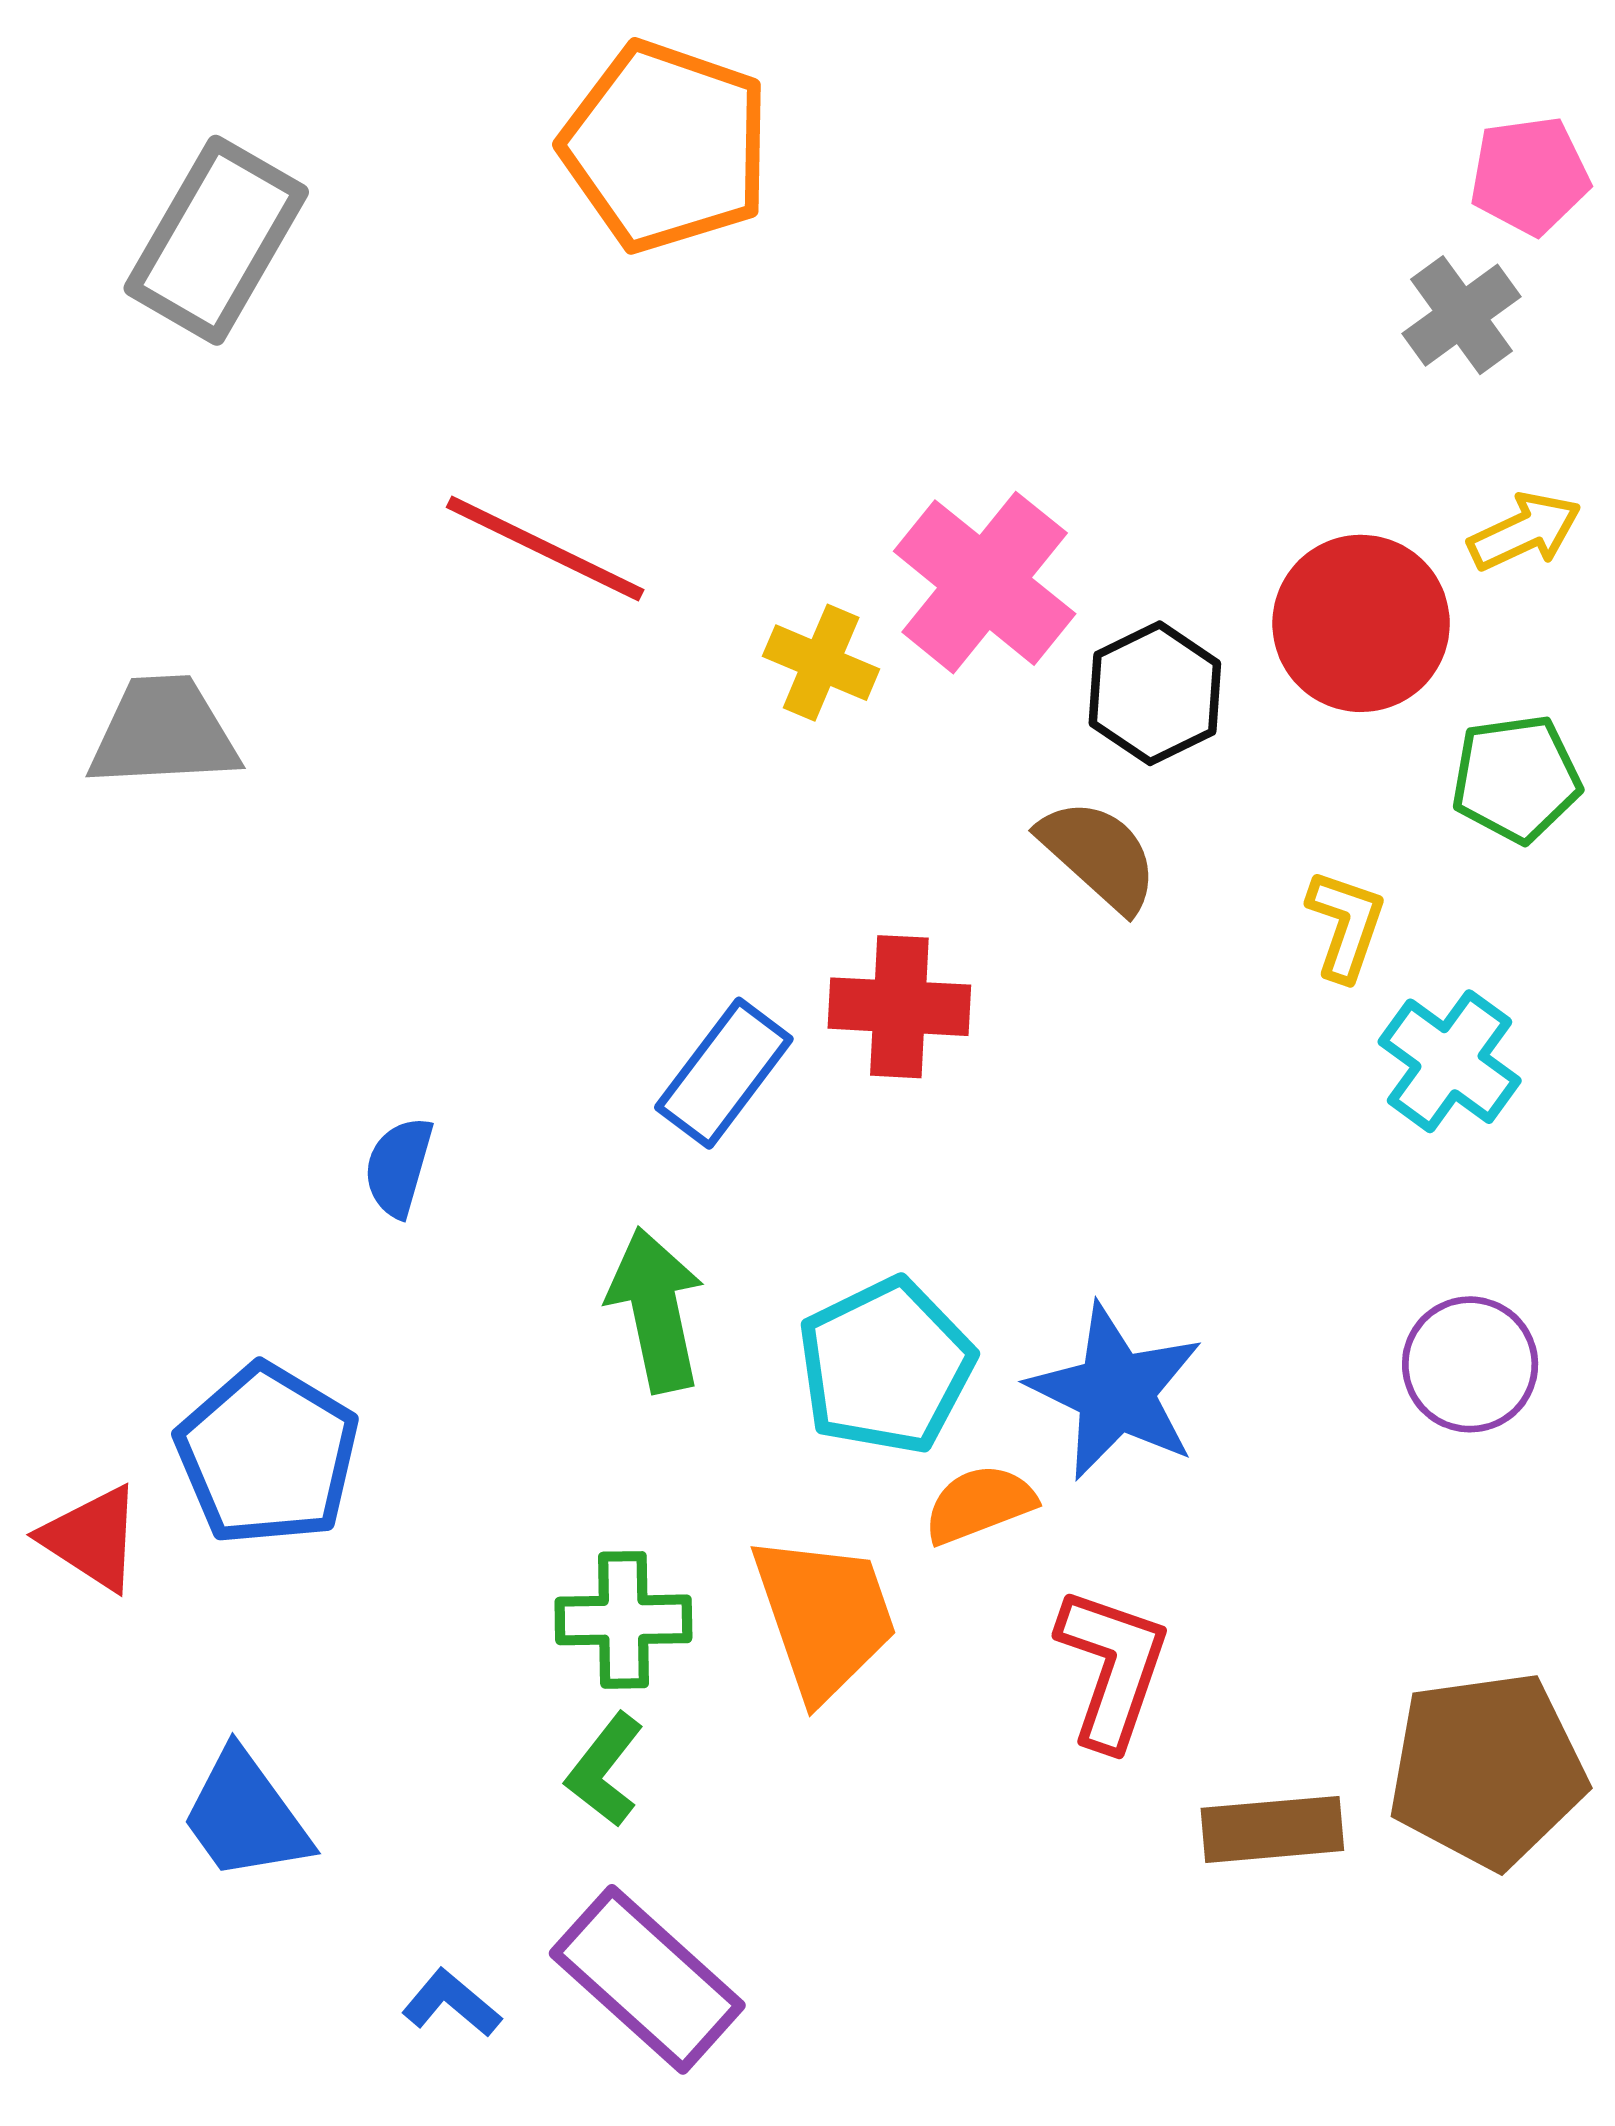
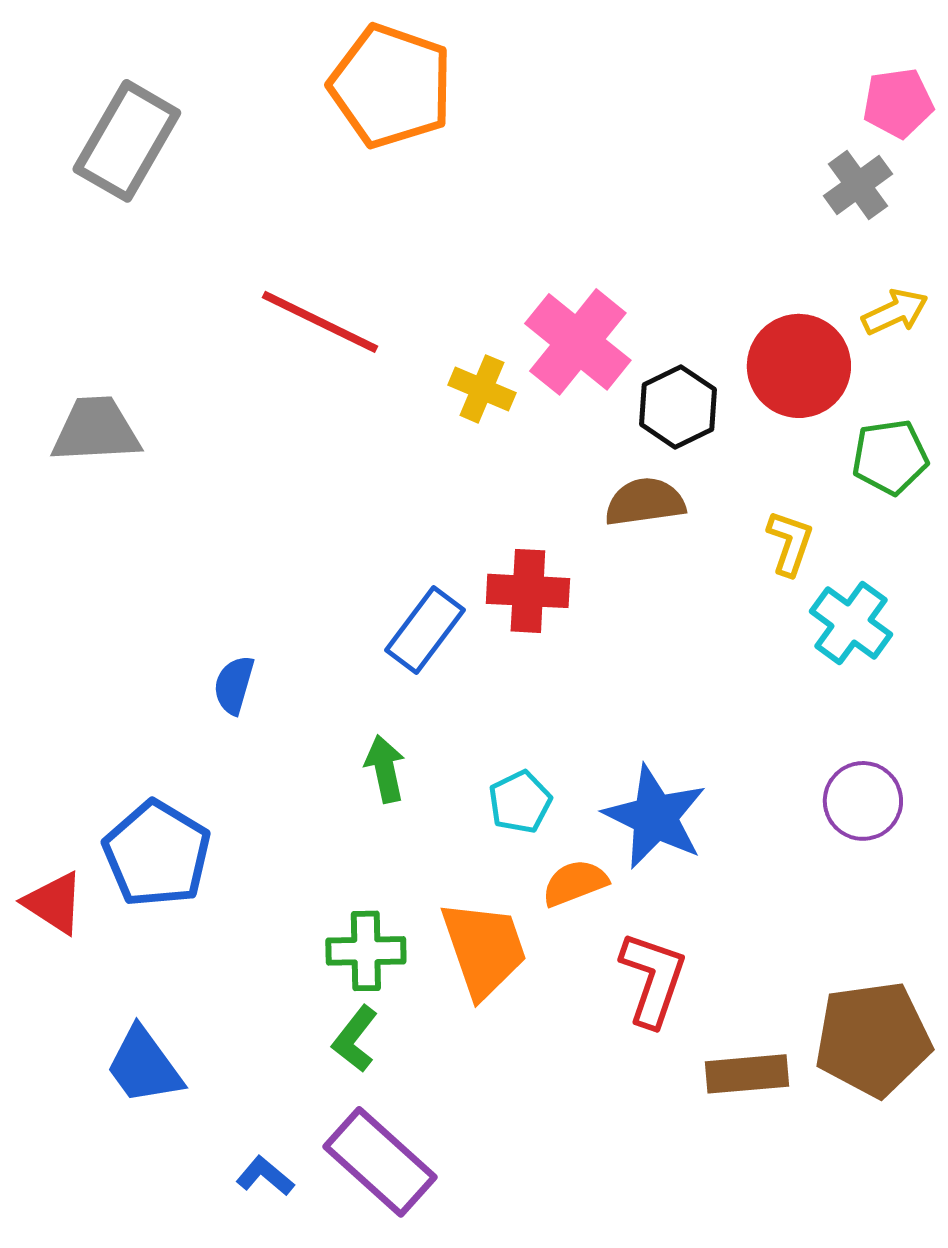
brown semicircle: (1099, 855) -> (645, 502), turned -50
green arrow: (656, 1310) -> (385, 769), size x0.7
cyan pentagon: (886, 1366) -> (520, 802), size x0.6

